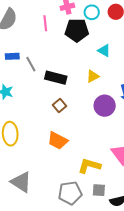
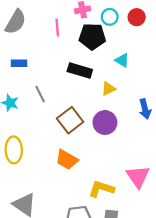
gray line: (31, 64) -> (40, 94), moved
black rectangle: (56, 78) -> (80, 71), moved
brown square: (59, 105) -> (70, 120), size x1.6
purple circle: (105, 106) -> (105, 123), moved

